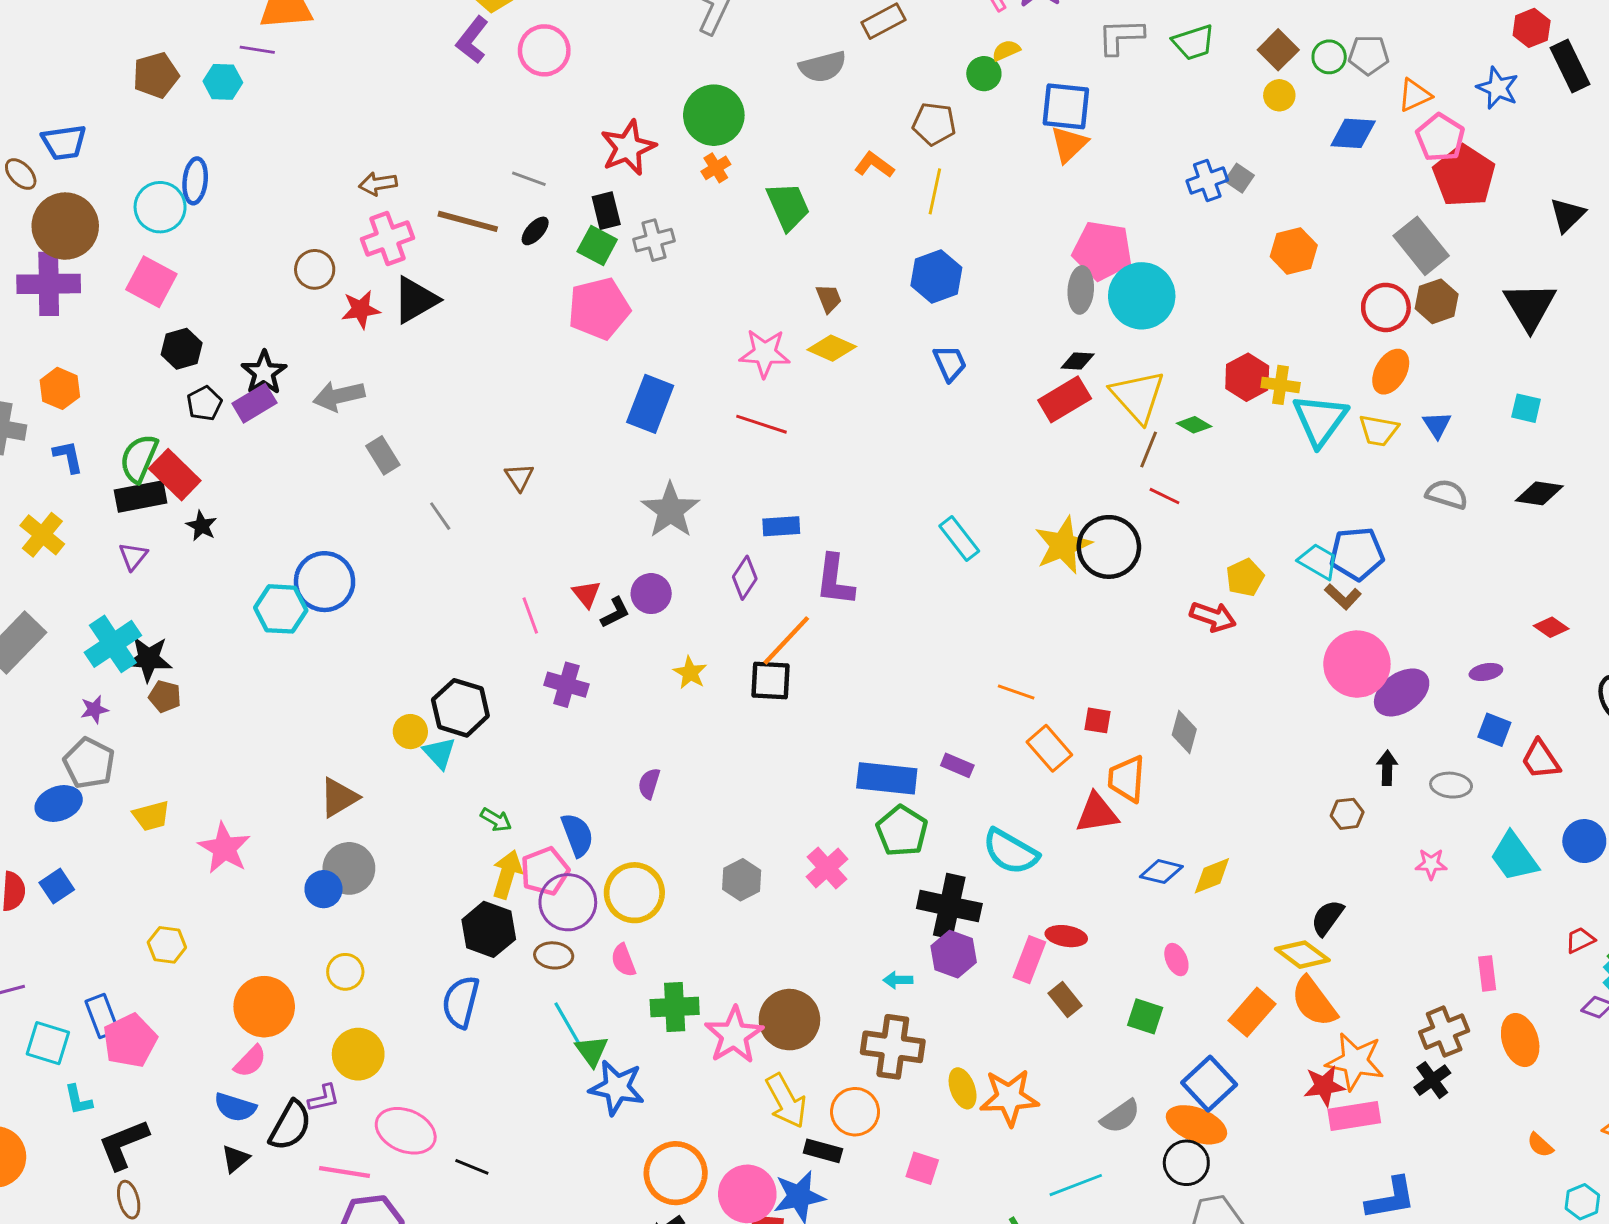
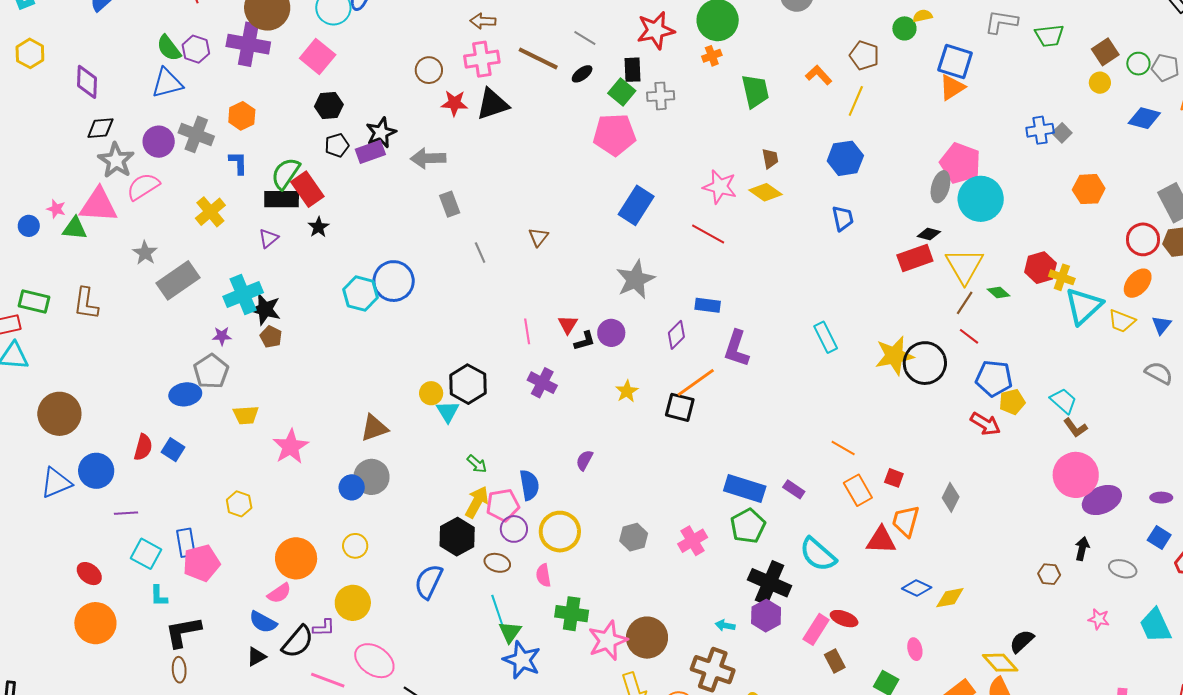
blue pentagon: (1357, 554) -> (994, 378), moved
blue square: (57, 886) -> (173, 450), turned -35
purple circle: (568, 902) -> (514, 529), size x0.7

